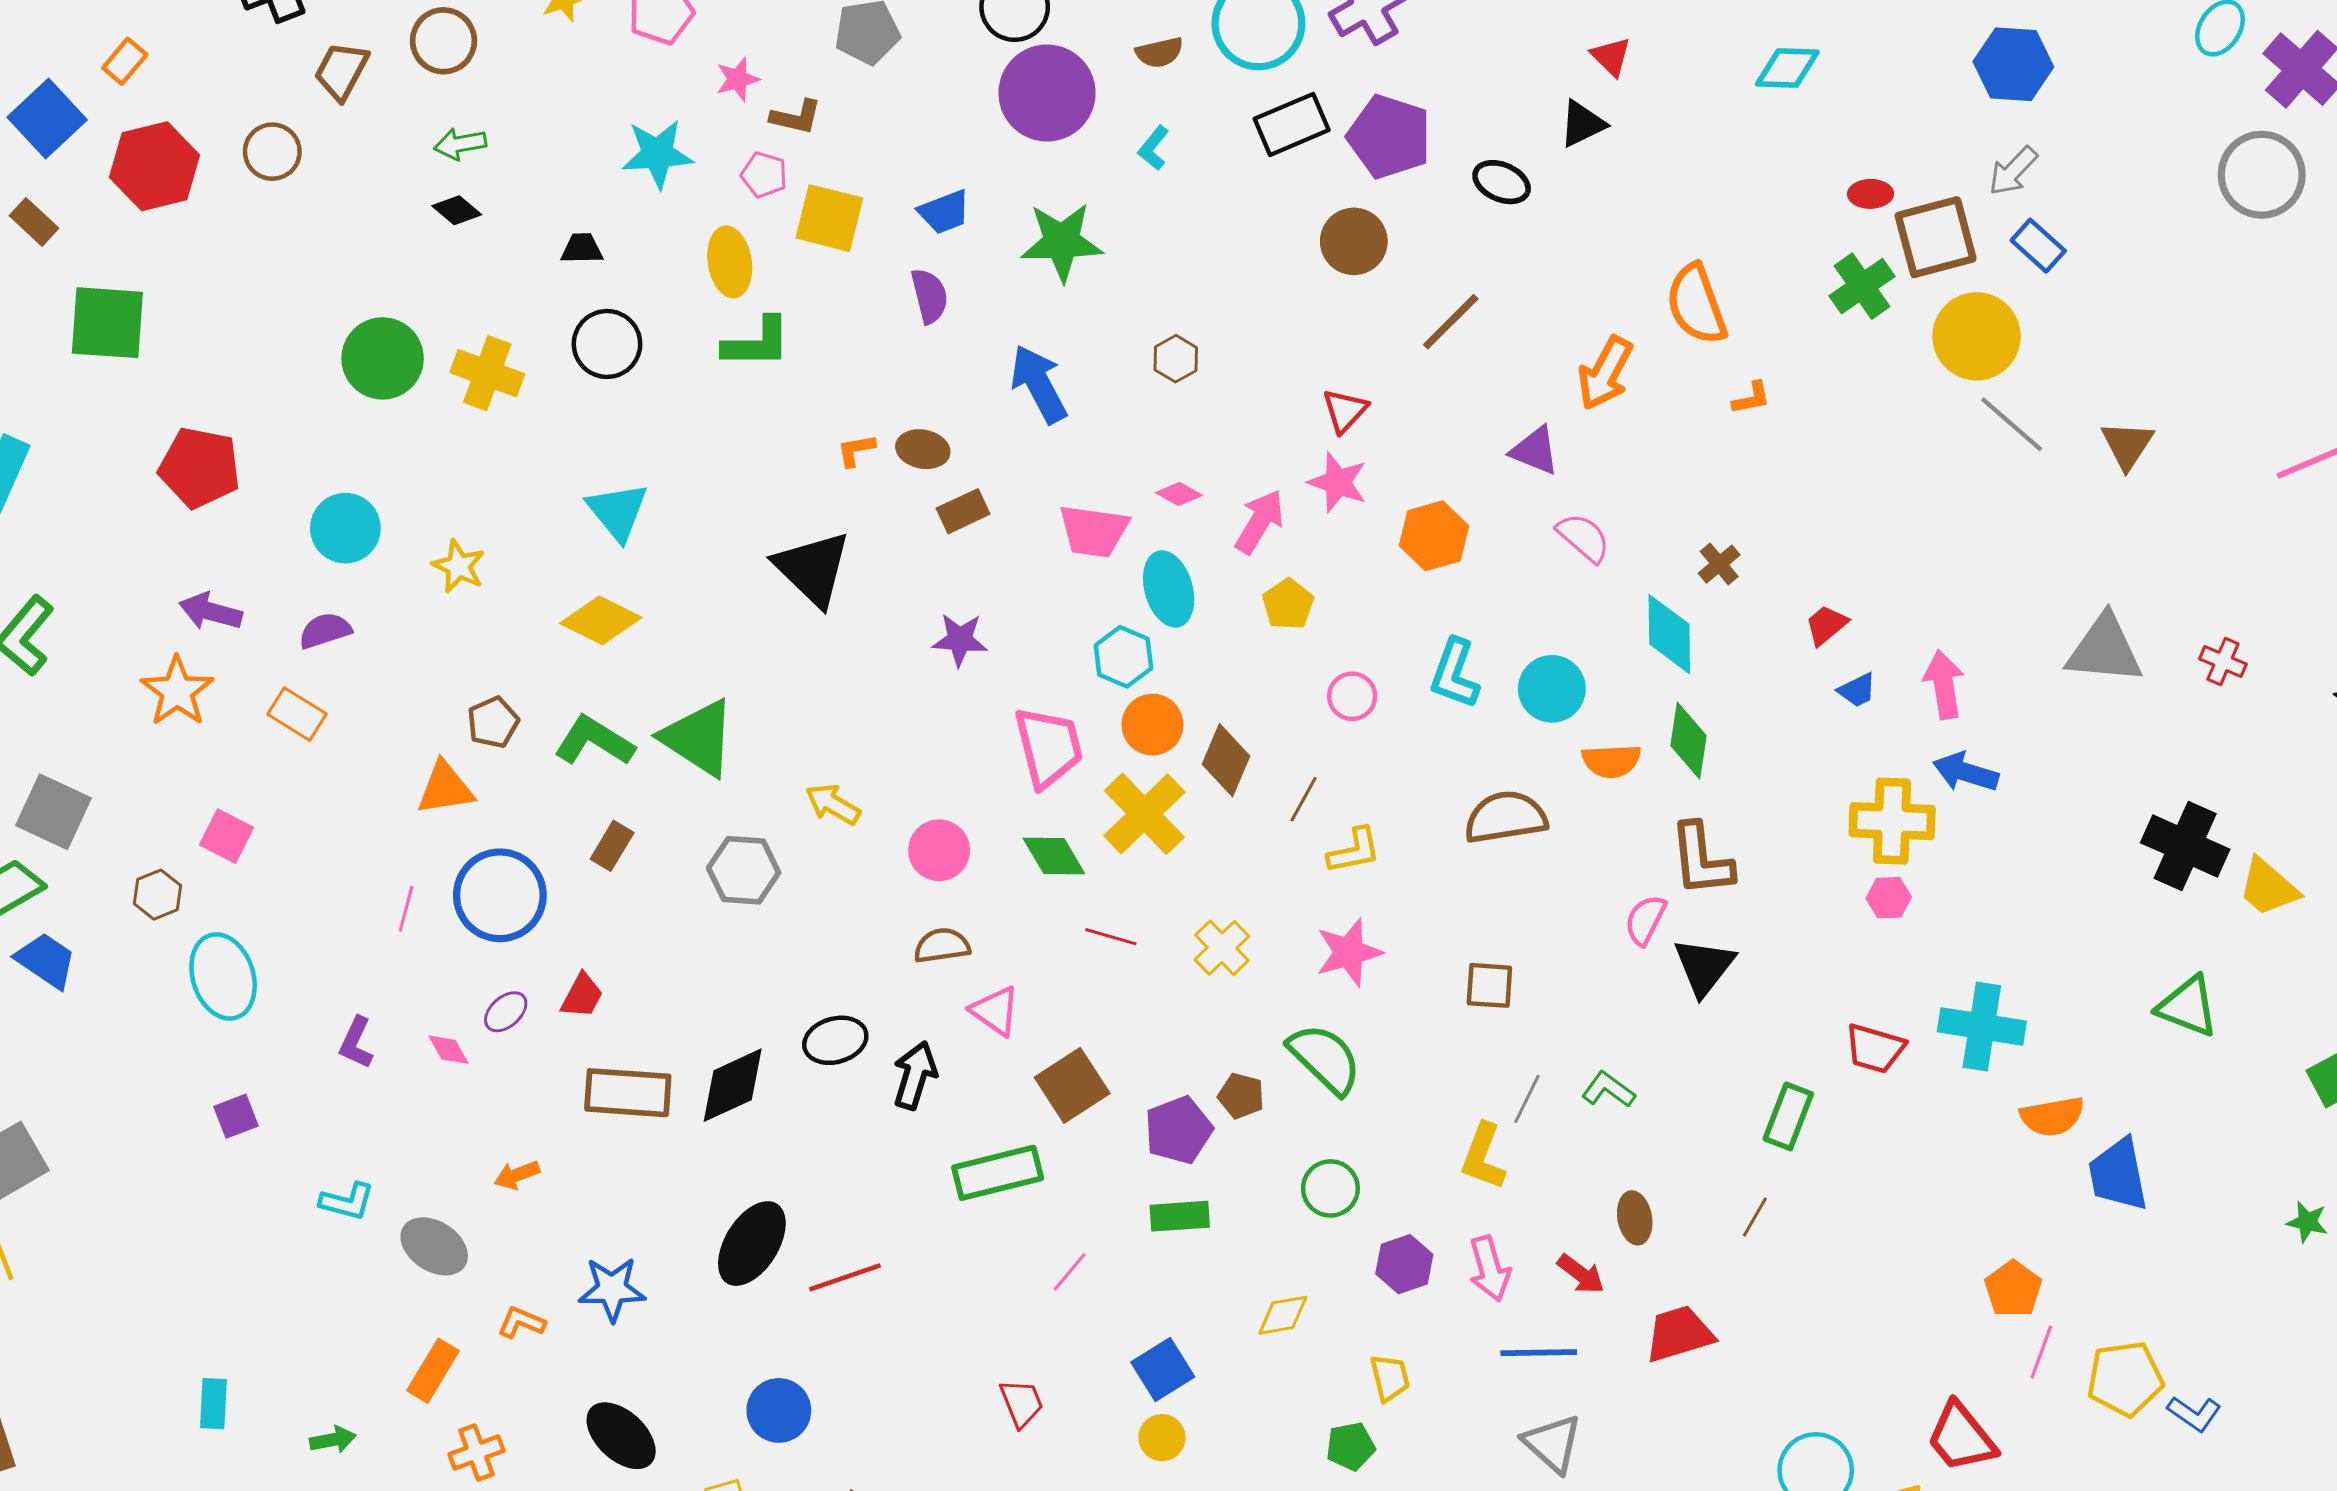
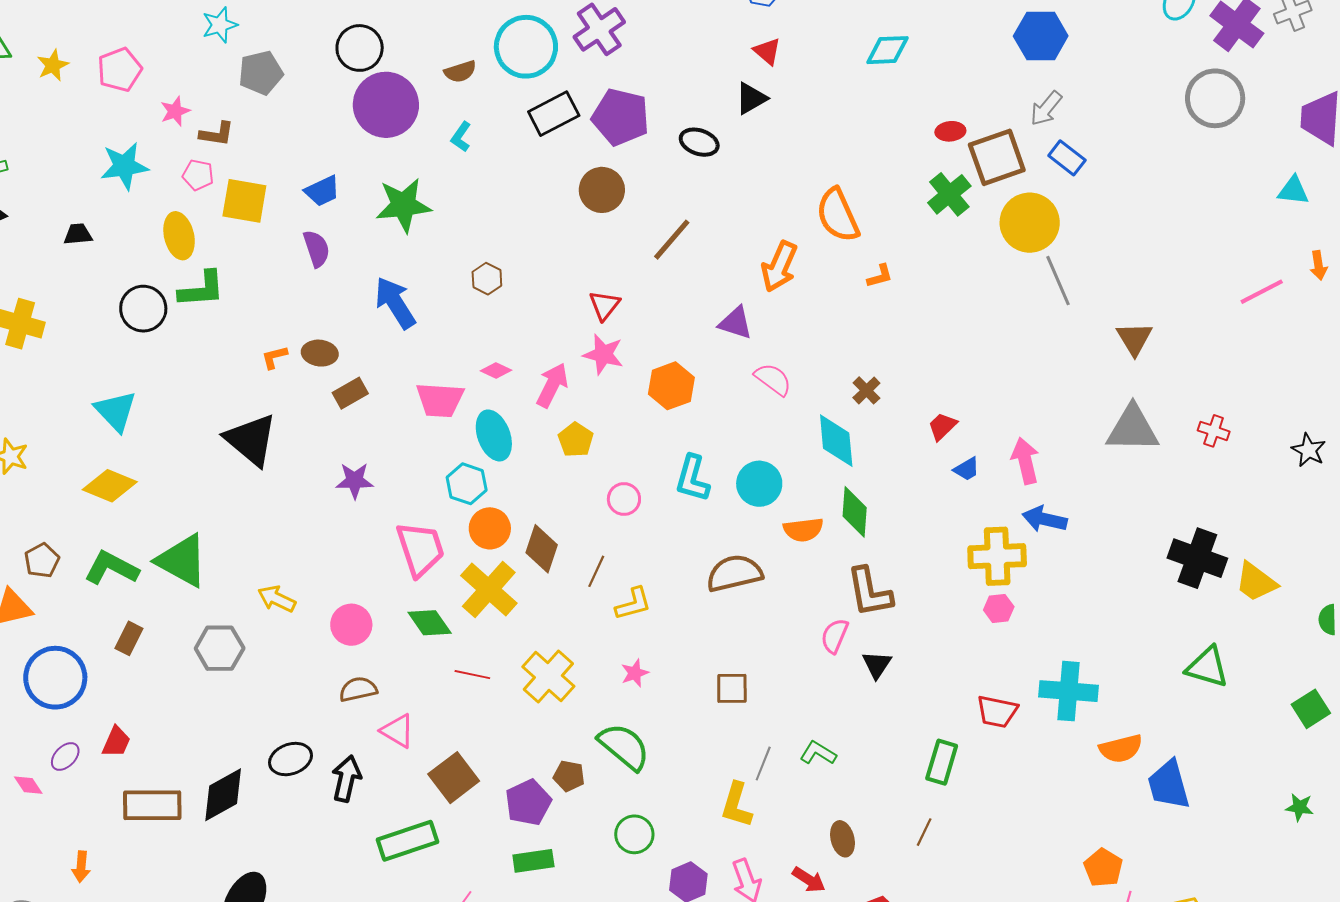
black circle: (607, 344) -> (143, 309), moved
gray line: (2012, 424) -> (1058, 281), turned 30
brown triangle: (2127, 445) -> (1134, 339), moved
yellow cross: (1222, 948) -> (548, 676), size x1.4
pink star: (1349, 952) -> (635, 673), size x0.6
black triangle: (1704, 967) -> (877, 665), size x0.7
orange arrow: (517, 1175) -> (81, 867), turned -60

